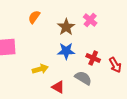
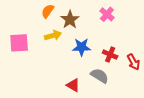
brown star: (66, 27) -> (70, 20), moved
yellow arrow: (40, 69) -> (53, 35), moved

